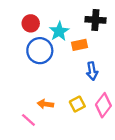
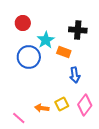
red circle: (31, 23) -> (23, 23), moved
orange rectangle: (80, 45) -> (64, 52), turned 32
orange arrow: (45, 104) -> (42, 108), moved

